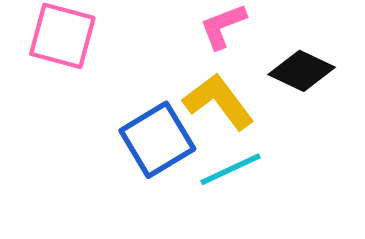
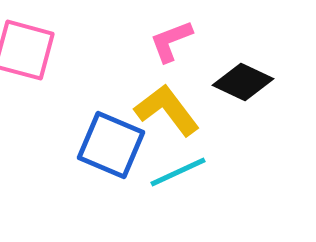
blue square: (157, 140) -> (111, 145), turned -36

